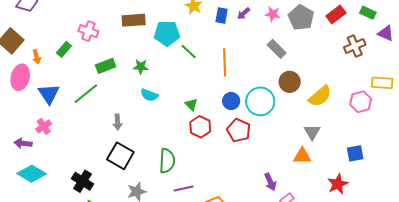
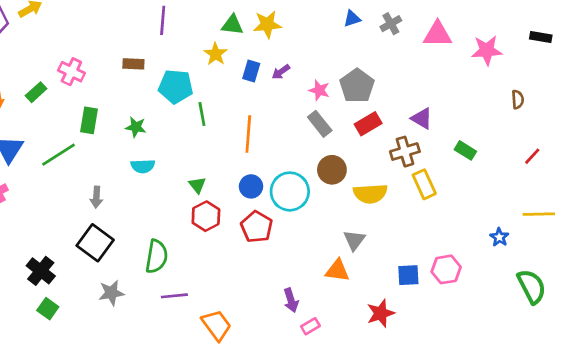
green rectangle: (368, 13) -> (465, 150), moved
pink star: (273, 14) -> (319, 90), moved
red rectangle: (336, 15) -> (368, 124), moved
brown rectangle: (134, 20) -> (133, 64), size x0.7
purple triangle: (386, 33) -> (422, 118), moved
brown cross: (355, 46) -> (405, 152), moved
green line: (189, 52) -> (202, 114), turned 30
green rectangle: (106, 66) -> (89, 120), turned -66
yellow rectangle: (382, 83) -> (424, 184), moved, turned 55
cyan semicircle: (149, 95) -> (143, 166), turned -30
yellow semicircle: (320, 96) -> (370, 194), turned 30
pink hexagon: (361, 102) -> (446, 269), moved

